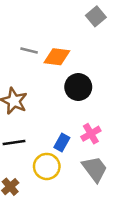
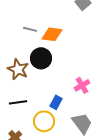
black circle: (78, 87) -> (41, 58), moved
pink cross: (91, 134) -> (82, 85), moved

